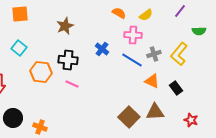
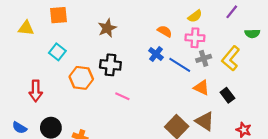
orange semicircle: (119, 13) -> (165, 31), moved
pink cross: (133, 35) -> (195, 38), moved
blue cross: (102, 49) -> (156, 54), moved
pink line: (72, 84) -> (122, 96), moved
brown triangle: (155, 112) -> (205, 121), turned 36

